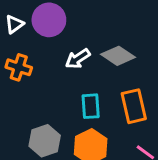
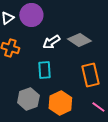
cyan rectangle: (91, 106) -> (44, 70), moved

